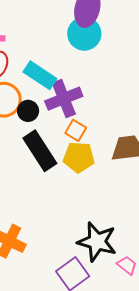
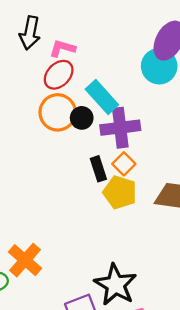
black circle: (28, 111) -> (82, 118), moved
black rectangle: (40, 151) -> (98, 169), moved, size x0.6

